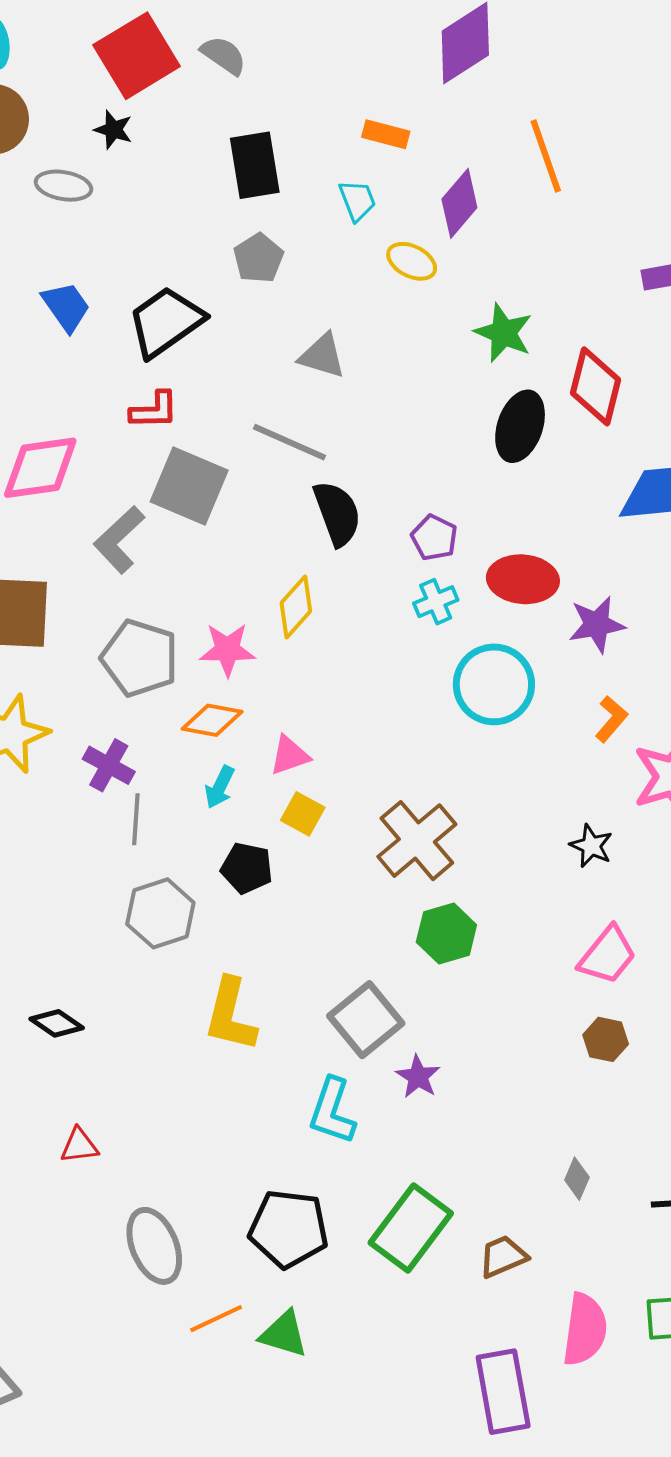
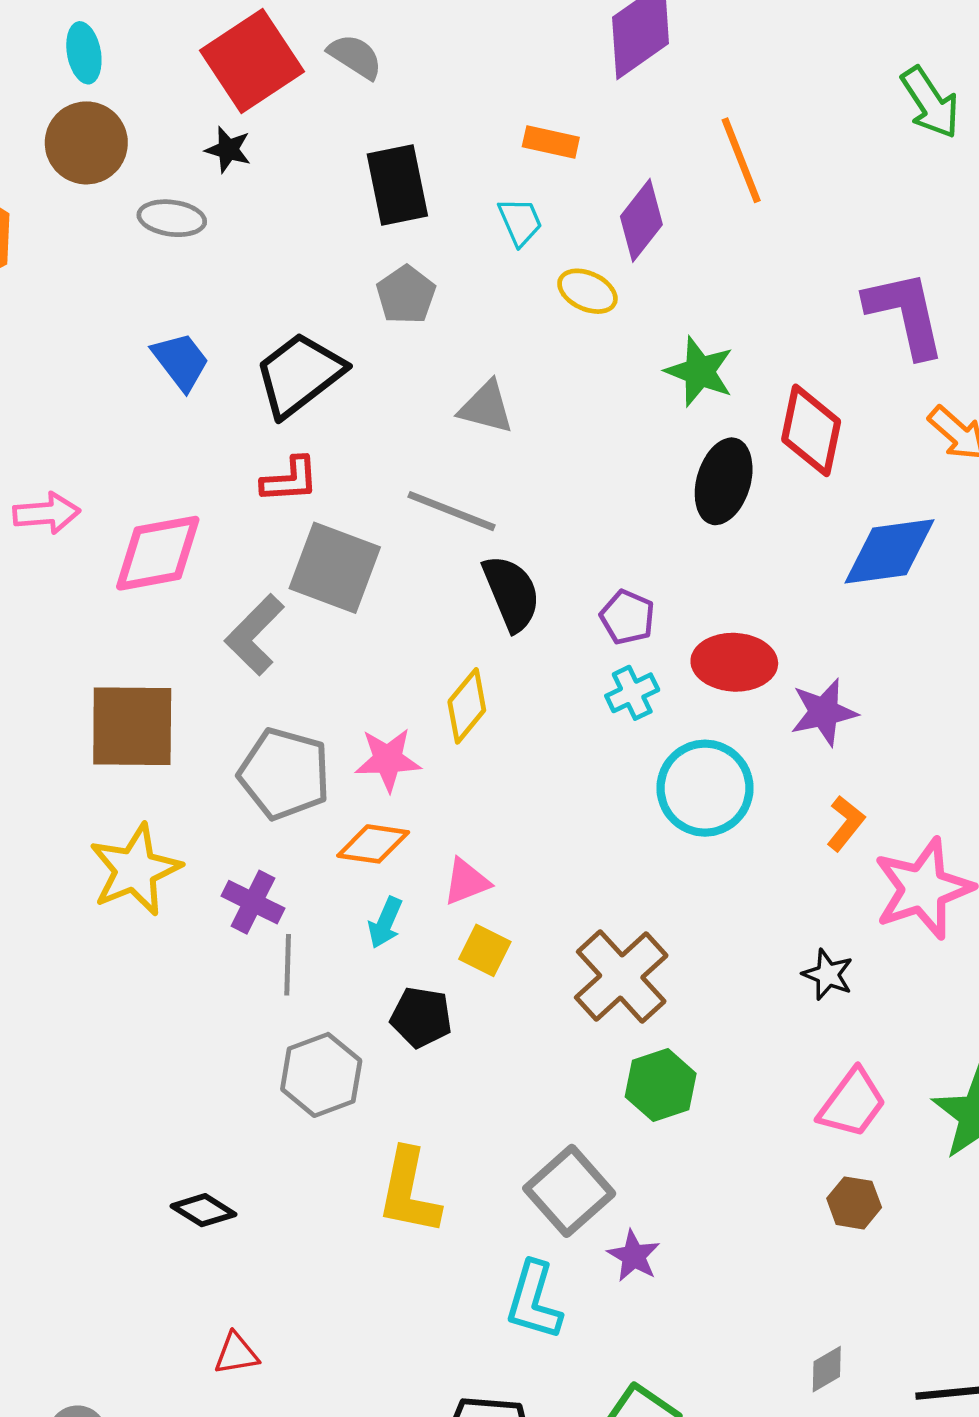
gray diamond: (577, 1179) -> (827, 1369), turned 39

